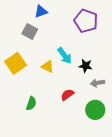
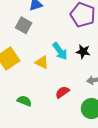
black star: (86, 66) -> (83, 52), moved
green semicircle: (31, 103) -> (24, 101), turned -88

